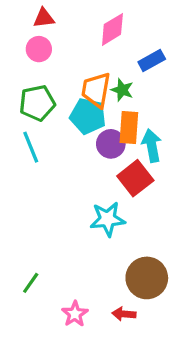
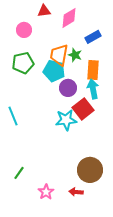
red triangle: (44, 18) -> (44, 11), moved
orange rectangle: (129, 128) -> (93, 70), moved
cyan line: (31, 147) -> (13, 116), moved
cyan star: (108, 219) -> (66, 120), moved

